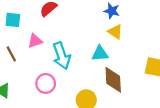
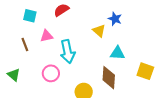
yellow triangle: (115, 32) -> (99, 31), moved
cyan triangle: (100, 54) -> (118, 53), moved

